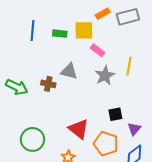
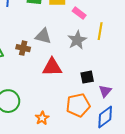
pink rectangle: (98, 50) -> (79, 13), moved
red triangle: (79, 129) -> (52, 67), moved, turned -40
orange pentagon: (106, 144) -> (78, 105), turned -30

